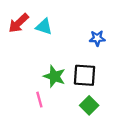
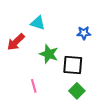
red arrow: (19, 23) -> (16, 42), moved
green star: (54, 76) -> (49, 54), moved

